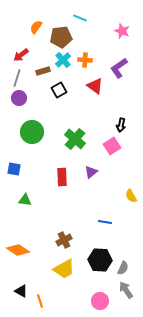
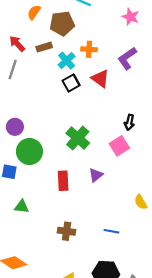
red arrow: (21, 55) -> (17, 44), turned 84
cyan cross: (63, 60) -> (67, 61), moved
brown rectangle: (43, 71) -> (44, 47), moved
black square: (59, 90) -> (71, 83), moved
purple circle: (19, 98) -> (15, 127), moved
green circle: (32, 132) -> (29, 152), moved
brown cross: (64, 240) -> (67, 231), moved, turned 35

